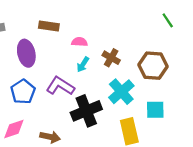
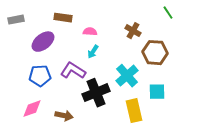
purple ellipse: (26, 53) -> (43, 42), turned 65
brown cross: (111, 58) -> (133, 31), moved
blue pentagon: (23, 92) -> (40, 76), turned 30

